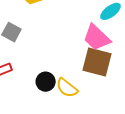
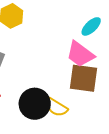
black circle: (46, 82) -> (35, 104), size x1.6

